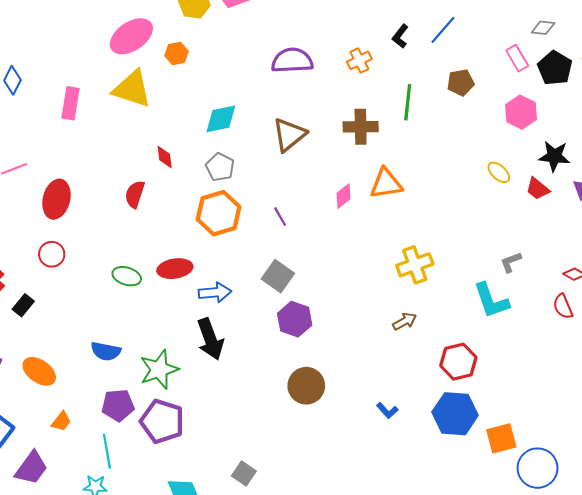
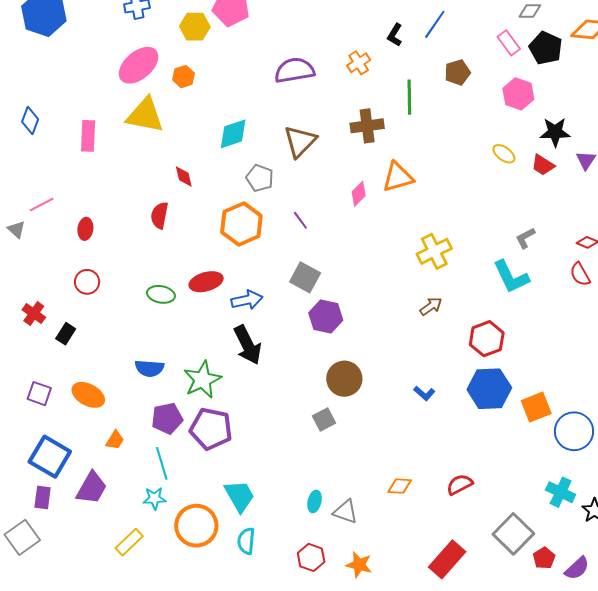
gray pentagon: (220, 167) -> (260, 178), moved
red ellipse: (56, 199) -> (85, 229), size x0.6
gray square: (244, 474) -> (324, 420), moved, turned 35

